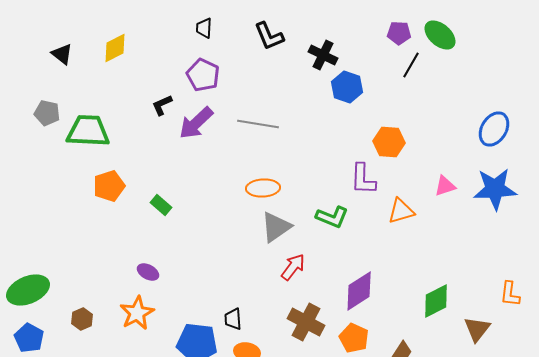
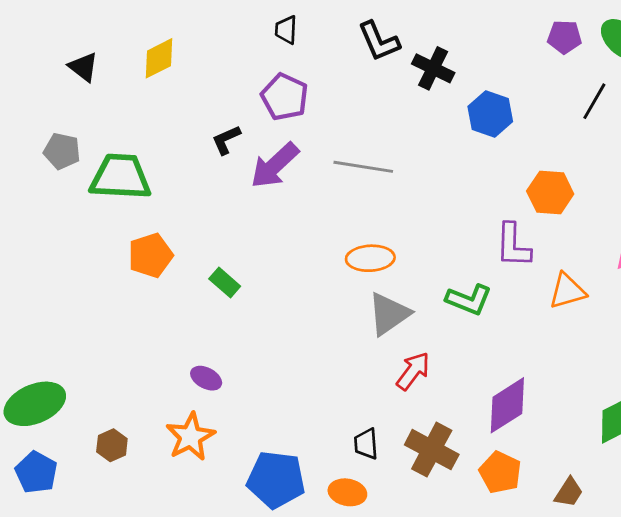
black cross: (323, 55) -> (433, 68), moved
black line: (411, 65) -> (594, 101), moved
black trapezoid: (233, 319) -> (366, 444), moved

